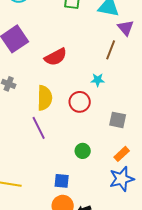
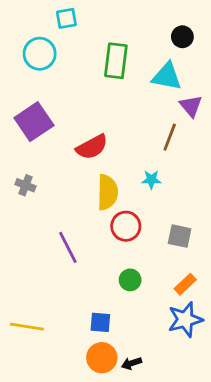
yellow semicircle: (45, 98) -> (107, 192), moved
red circle: (80, 102) -> (126, 226), moved

